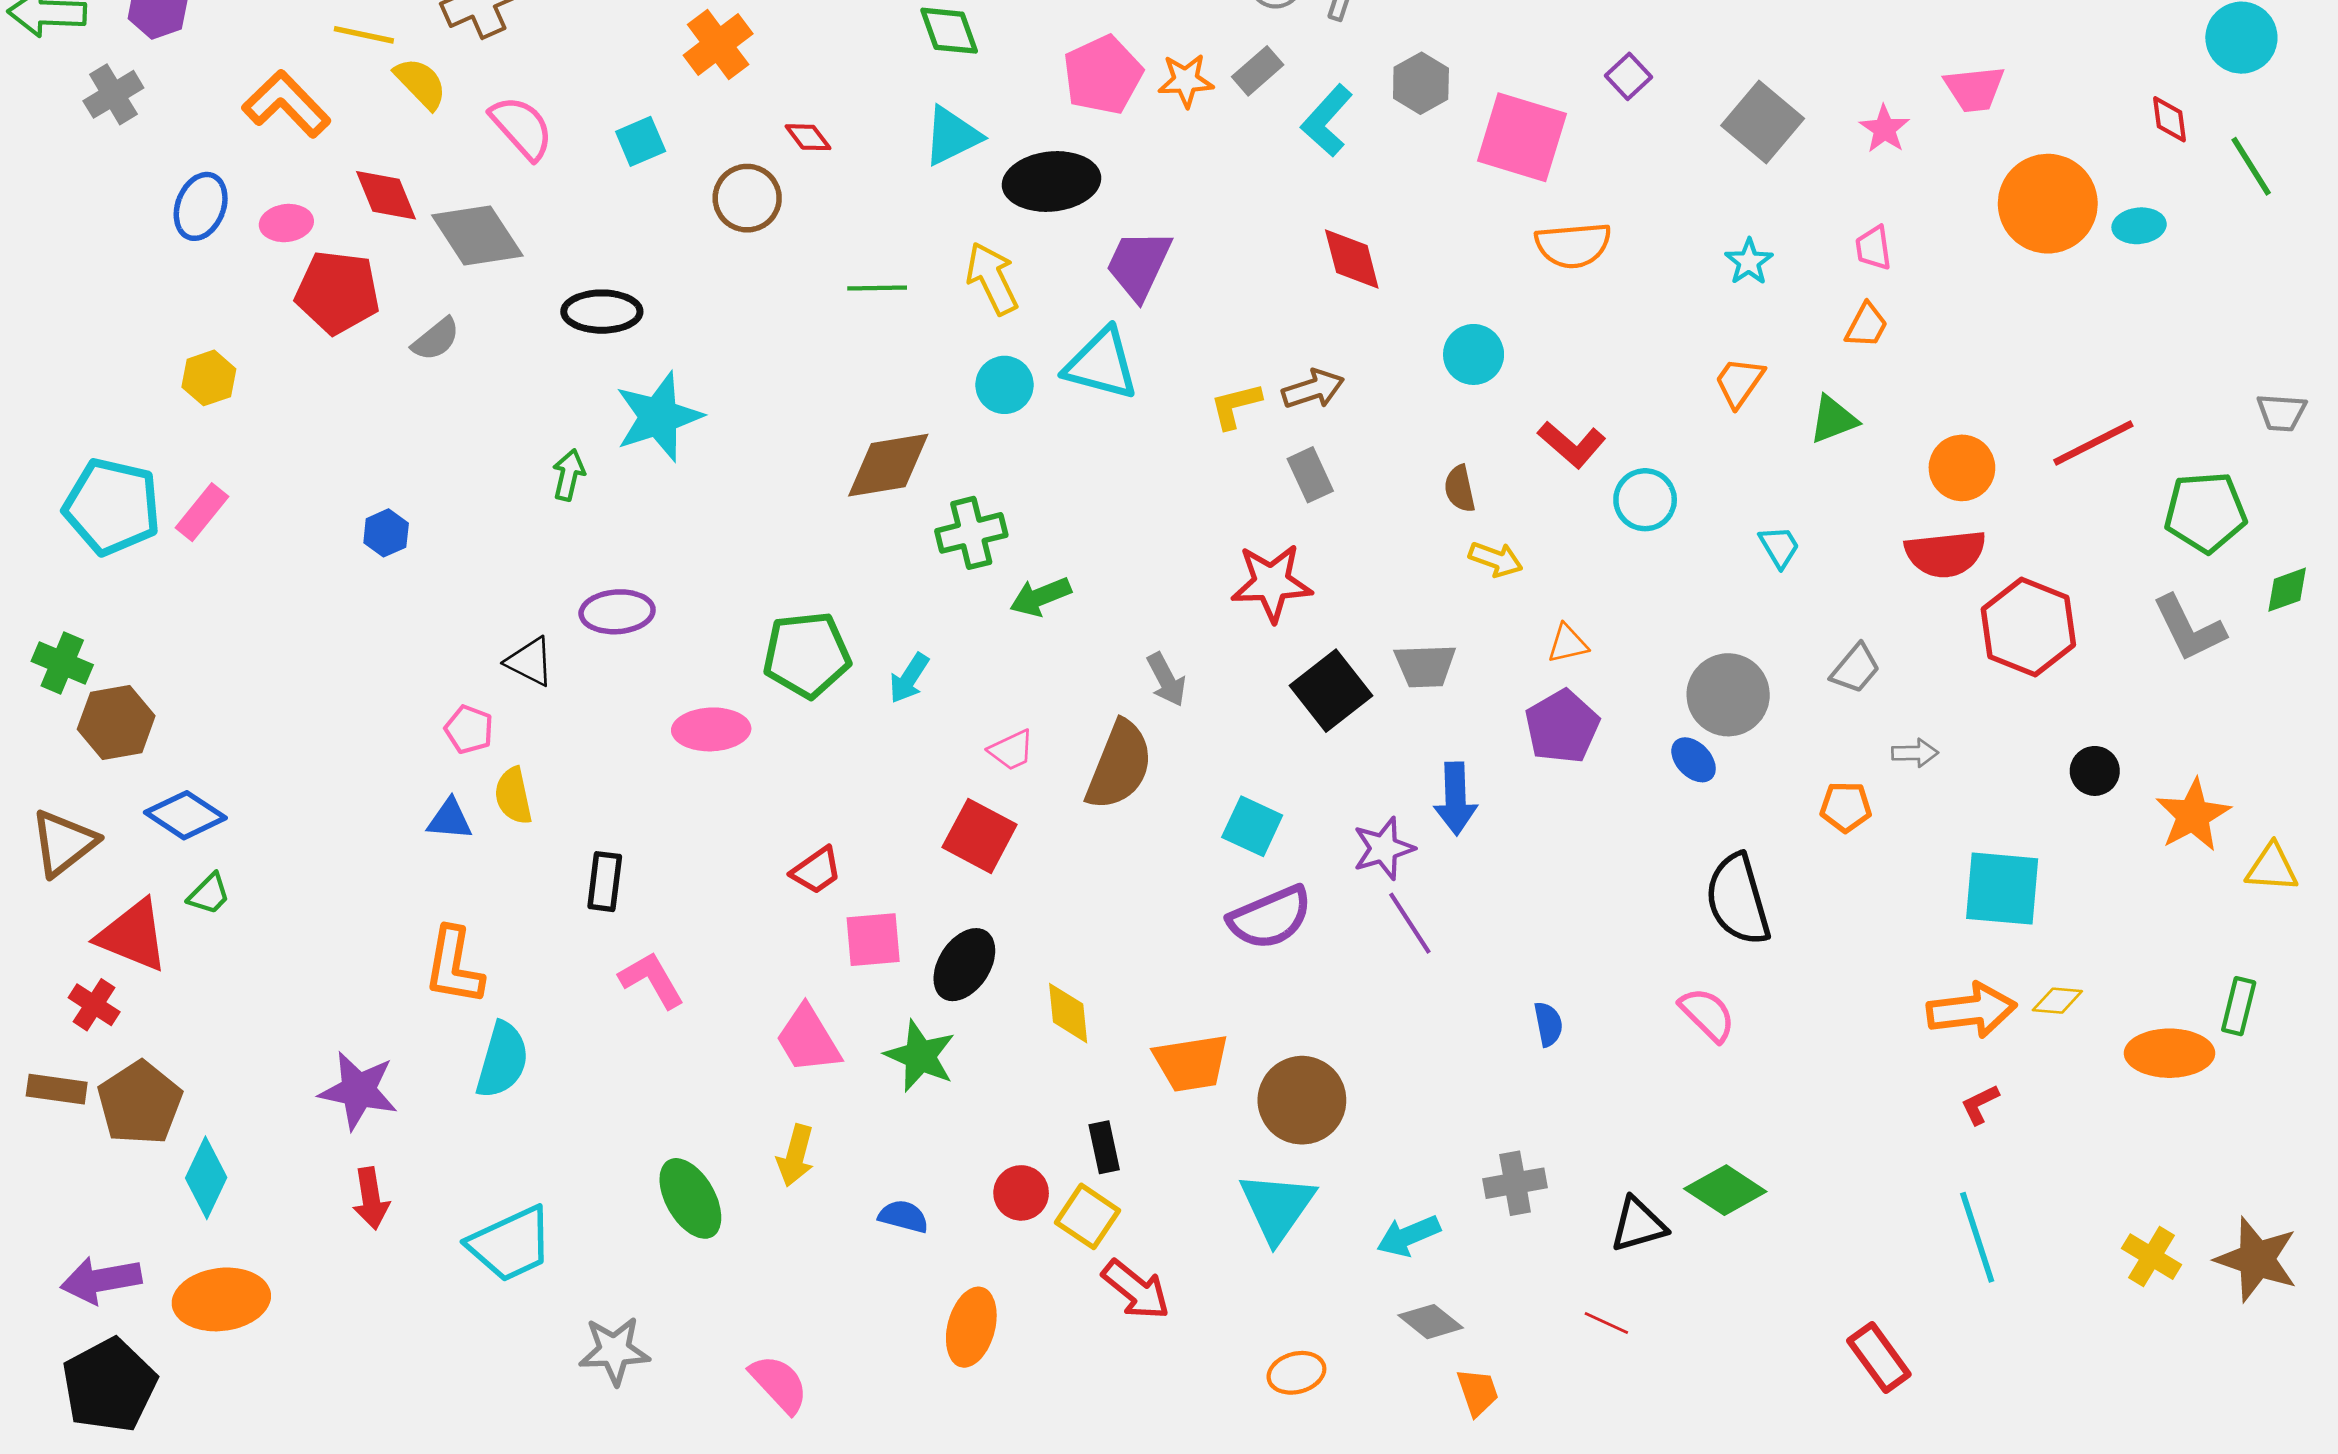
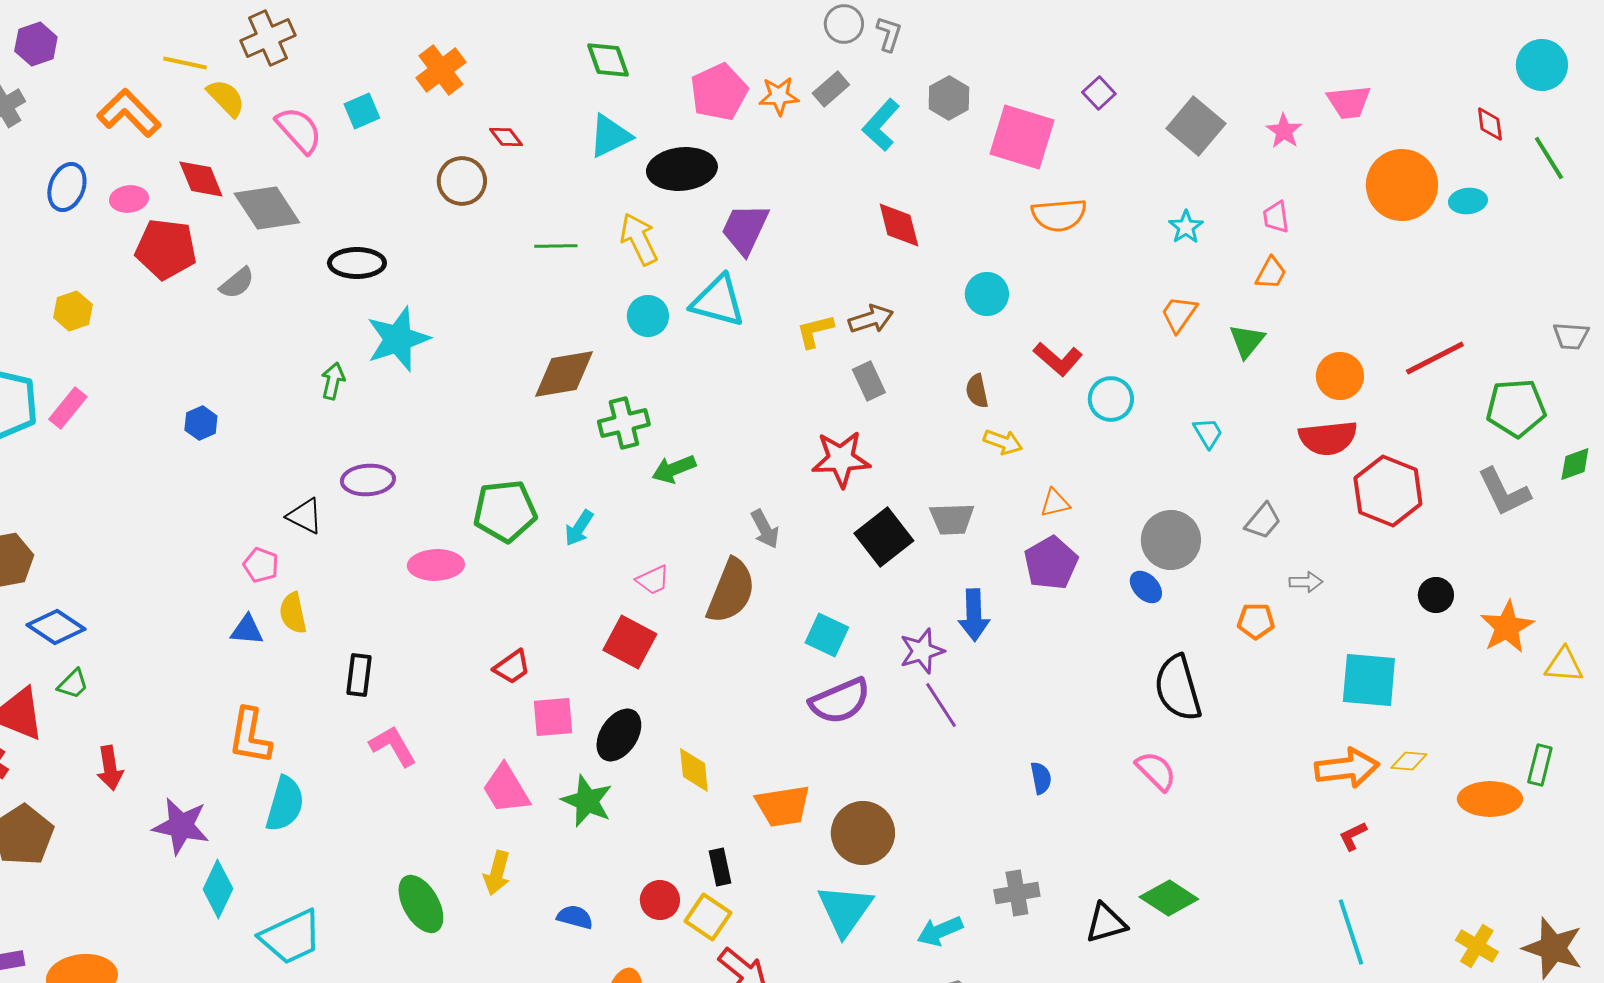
cyan square: (641, 141) -> (362, 111), moved
green triangle: (1833, 419) -> (1247, 341), turned -30
cyan diamond: (206, 1178) -> (218, 889), moved
red arrow: (371, 1198) -> (110, 768), moved

